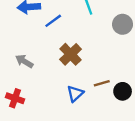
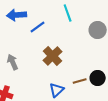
gray arrow: (24, 61) -> (13, 62), turned 35
black circle: (123, 91) -> (98, 78), moved

